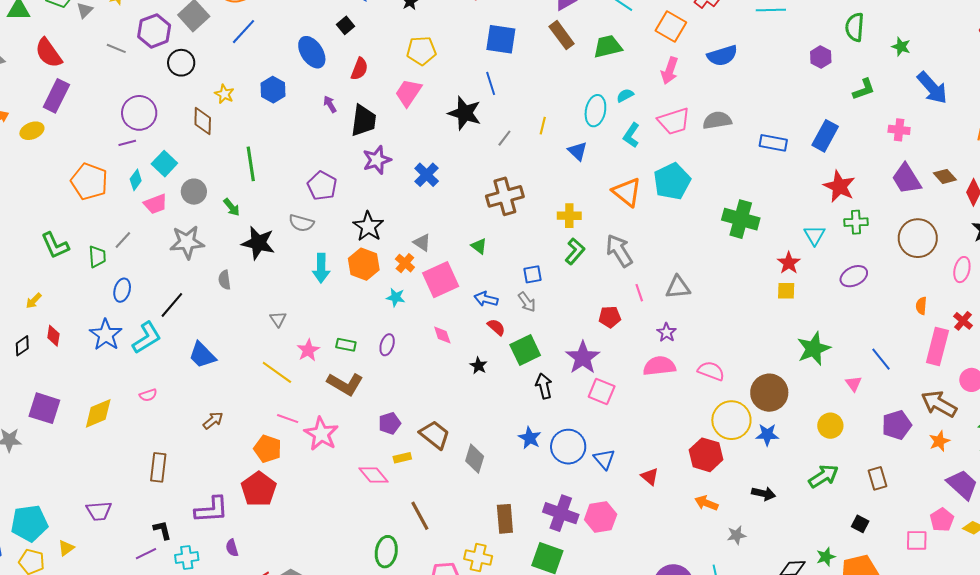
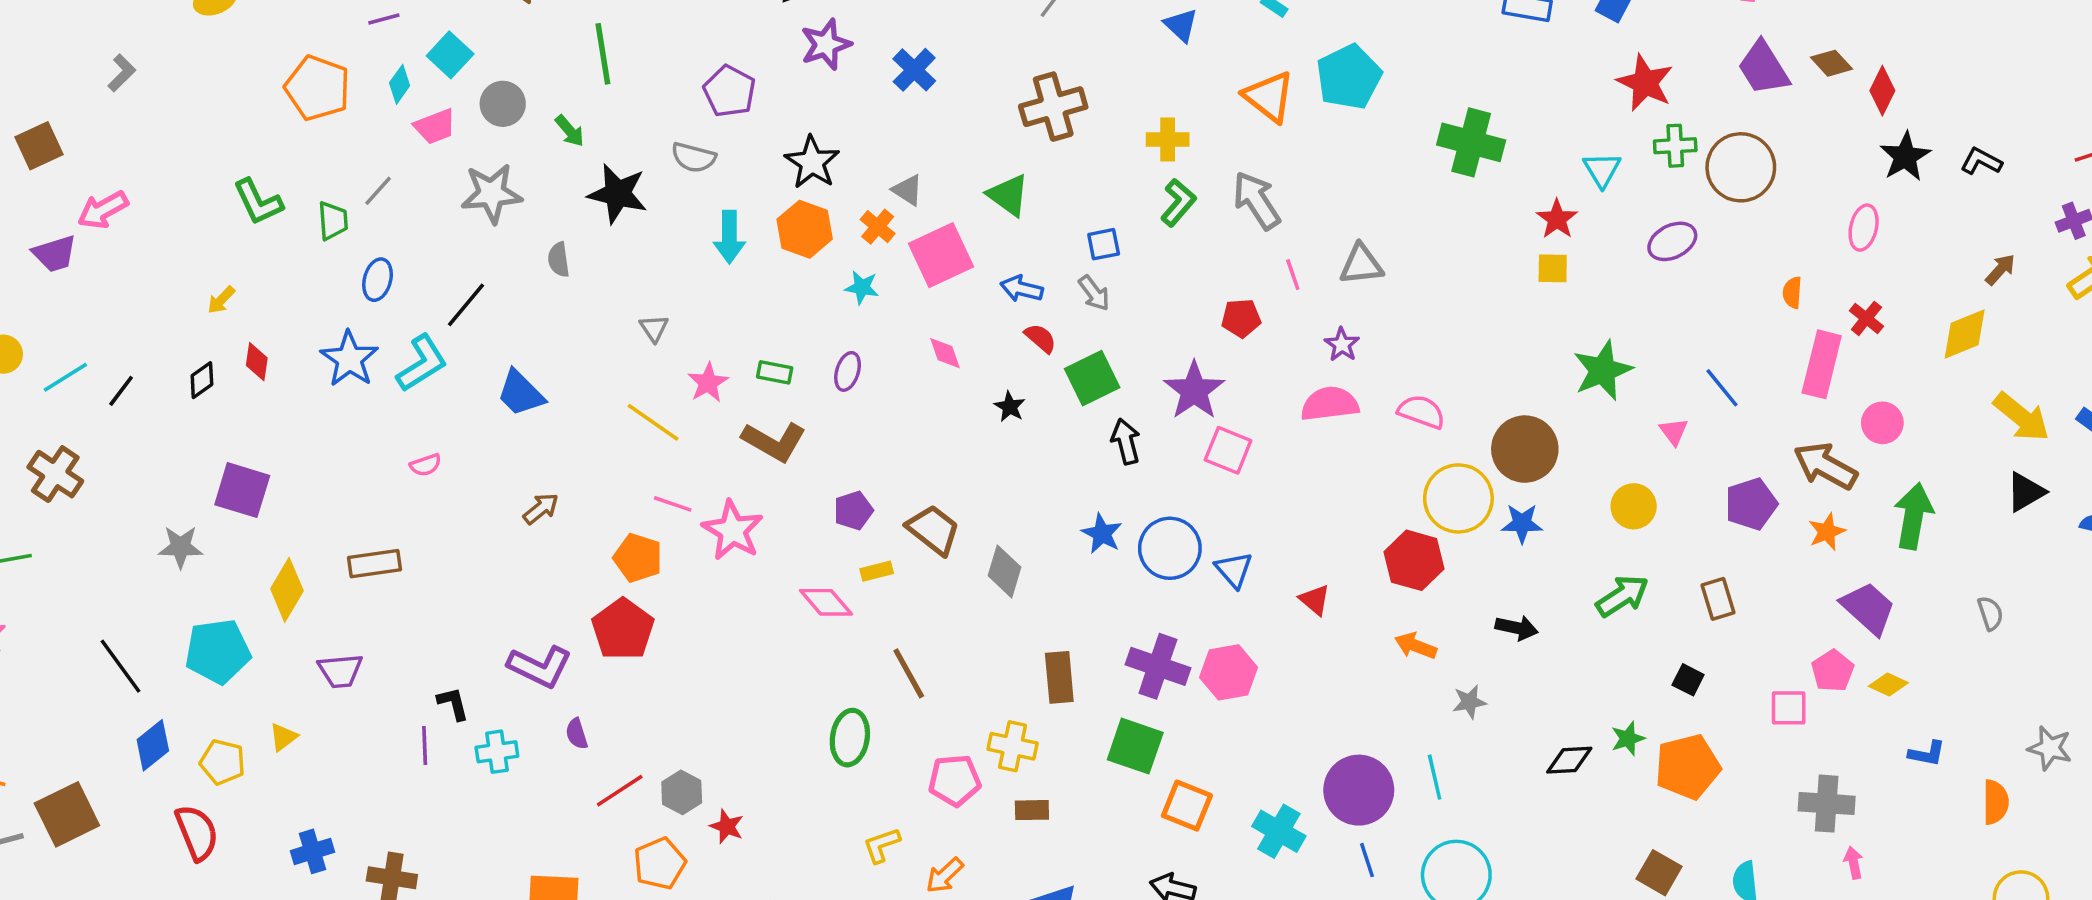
brown circle: (918, 238) -> (1741, 167), moved
green triangle: (479, 246) -> (1008, 195), size x1.5
yellow diamond: (98, 413) -> (287, 590), moved, turned -36
brown rectangle: (158, 467) -> (374, 564), moved, turned 76
purple L-shape: (211, 510) -> (540, 667), turned 30
cyan pentagon: (29, 523) -> (218, 651), moved
purple line: (146, 554) -> (425, 746), turned -65

